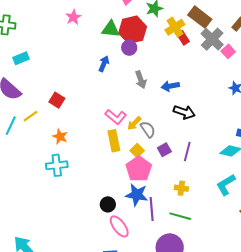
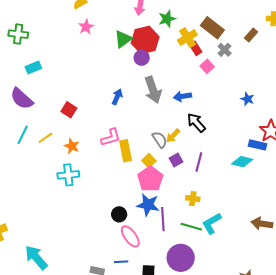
green triangle: (111, 29) -> (123, 39), turned -42
gray cross: (212, 39) -> (225, 50), size x0.6
pink square: (228, 51) -> (207, 66), moved
blue arrow: (104, 64) -> (117, 97), moved
gray arrow: (141, 80) -> (153, 90), size x1.5
black arrow: (184, 112) -> (196, 123), turned -150
yellow line: (31, 116) -> (45, 138), moved
pink L-shape: (116, 117) -> (111, 137), moved, turned -55
yellow arrow: (134, 123) -> (173, 136), moved
cyan L-shape: (226, 185) -> (212, 223), moved

